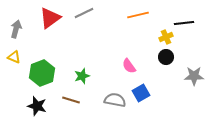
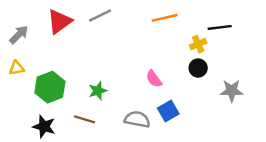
gray arrow: (16, 29) -> (19, 35), turned 30
yellow triangle: (14, 57) -> (17, 68), turned -32

